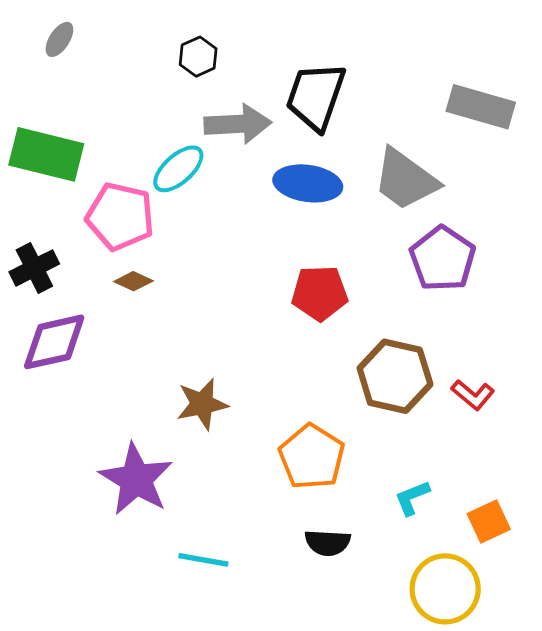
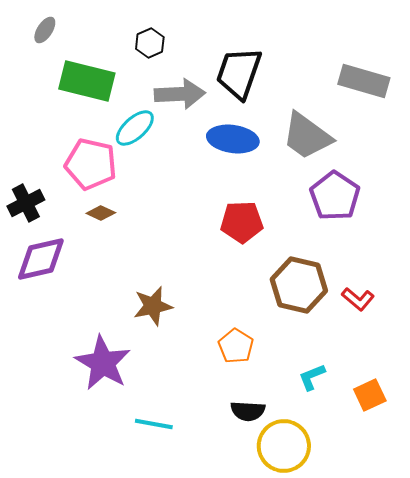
green rectangle: (46, 154) -> (87, 81), moved
orange pentagon: (312, 457) -> (236, 346), size x0.7
yellow circle: (445, 589) -> (284, 446), moved

